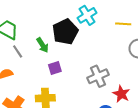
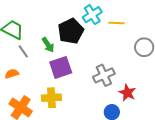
yellow line: (123, 24) -> (117, 23), moved
purple square: (55, 68) -> (61, 67), size x1.6

